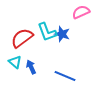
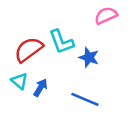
blue star: (62, 34) -> (89, 57), moved
blue arrow: (31, 67) -> (40, 88), turned 56

